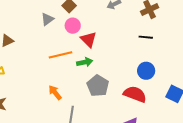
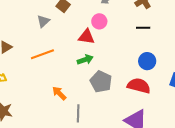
pink circle: (73, 26) -> (99, 21), moved
red triangle: (89, 40) -> (86, 37), turned -30
orange line: (61, 55) -> (42, 54), moved

